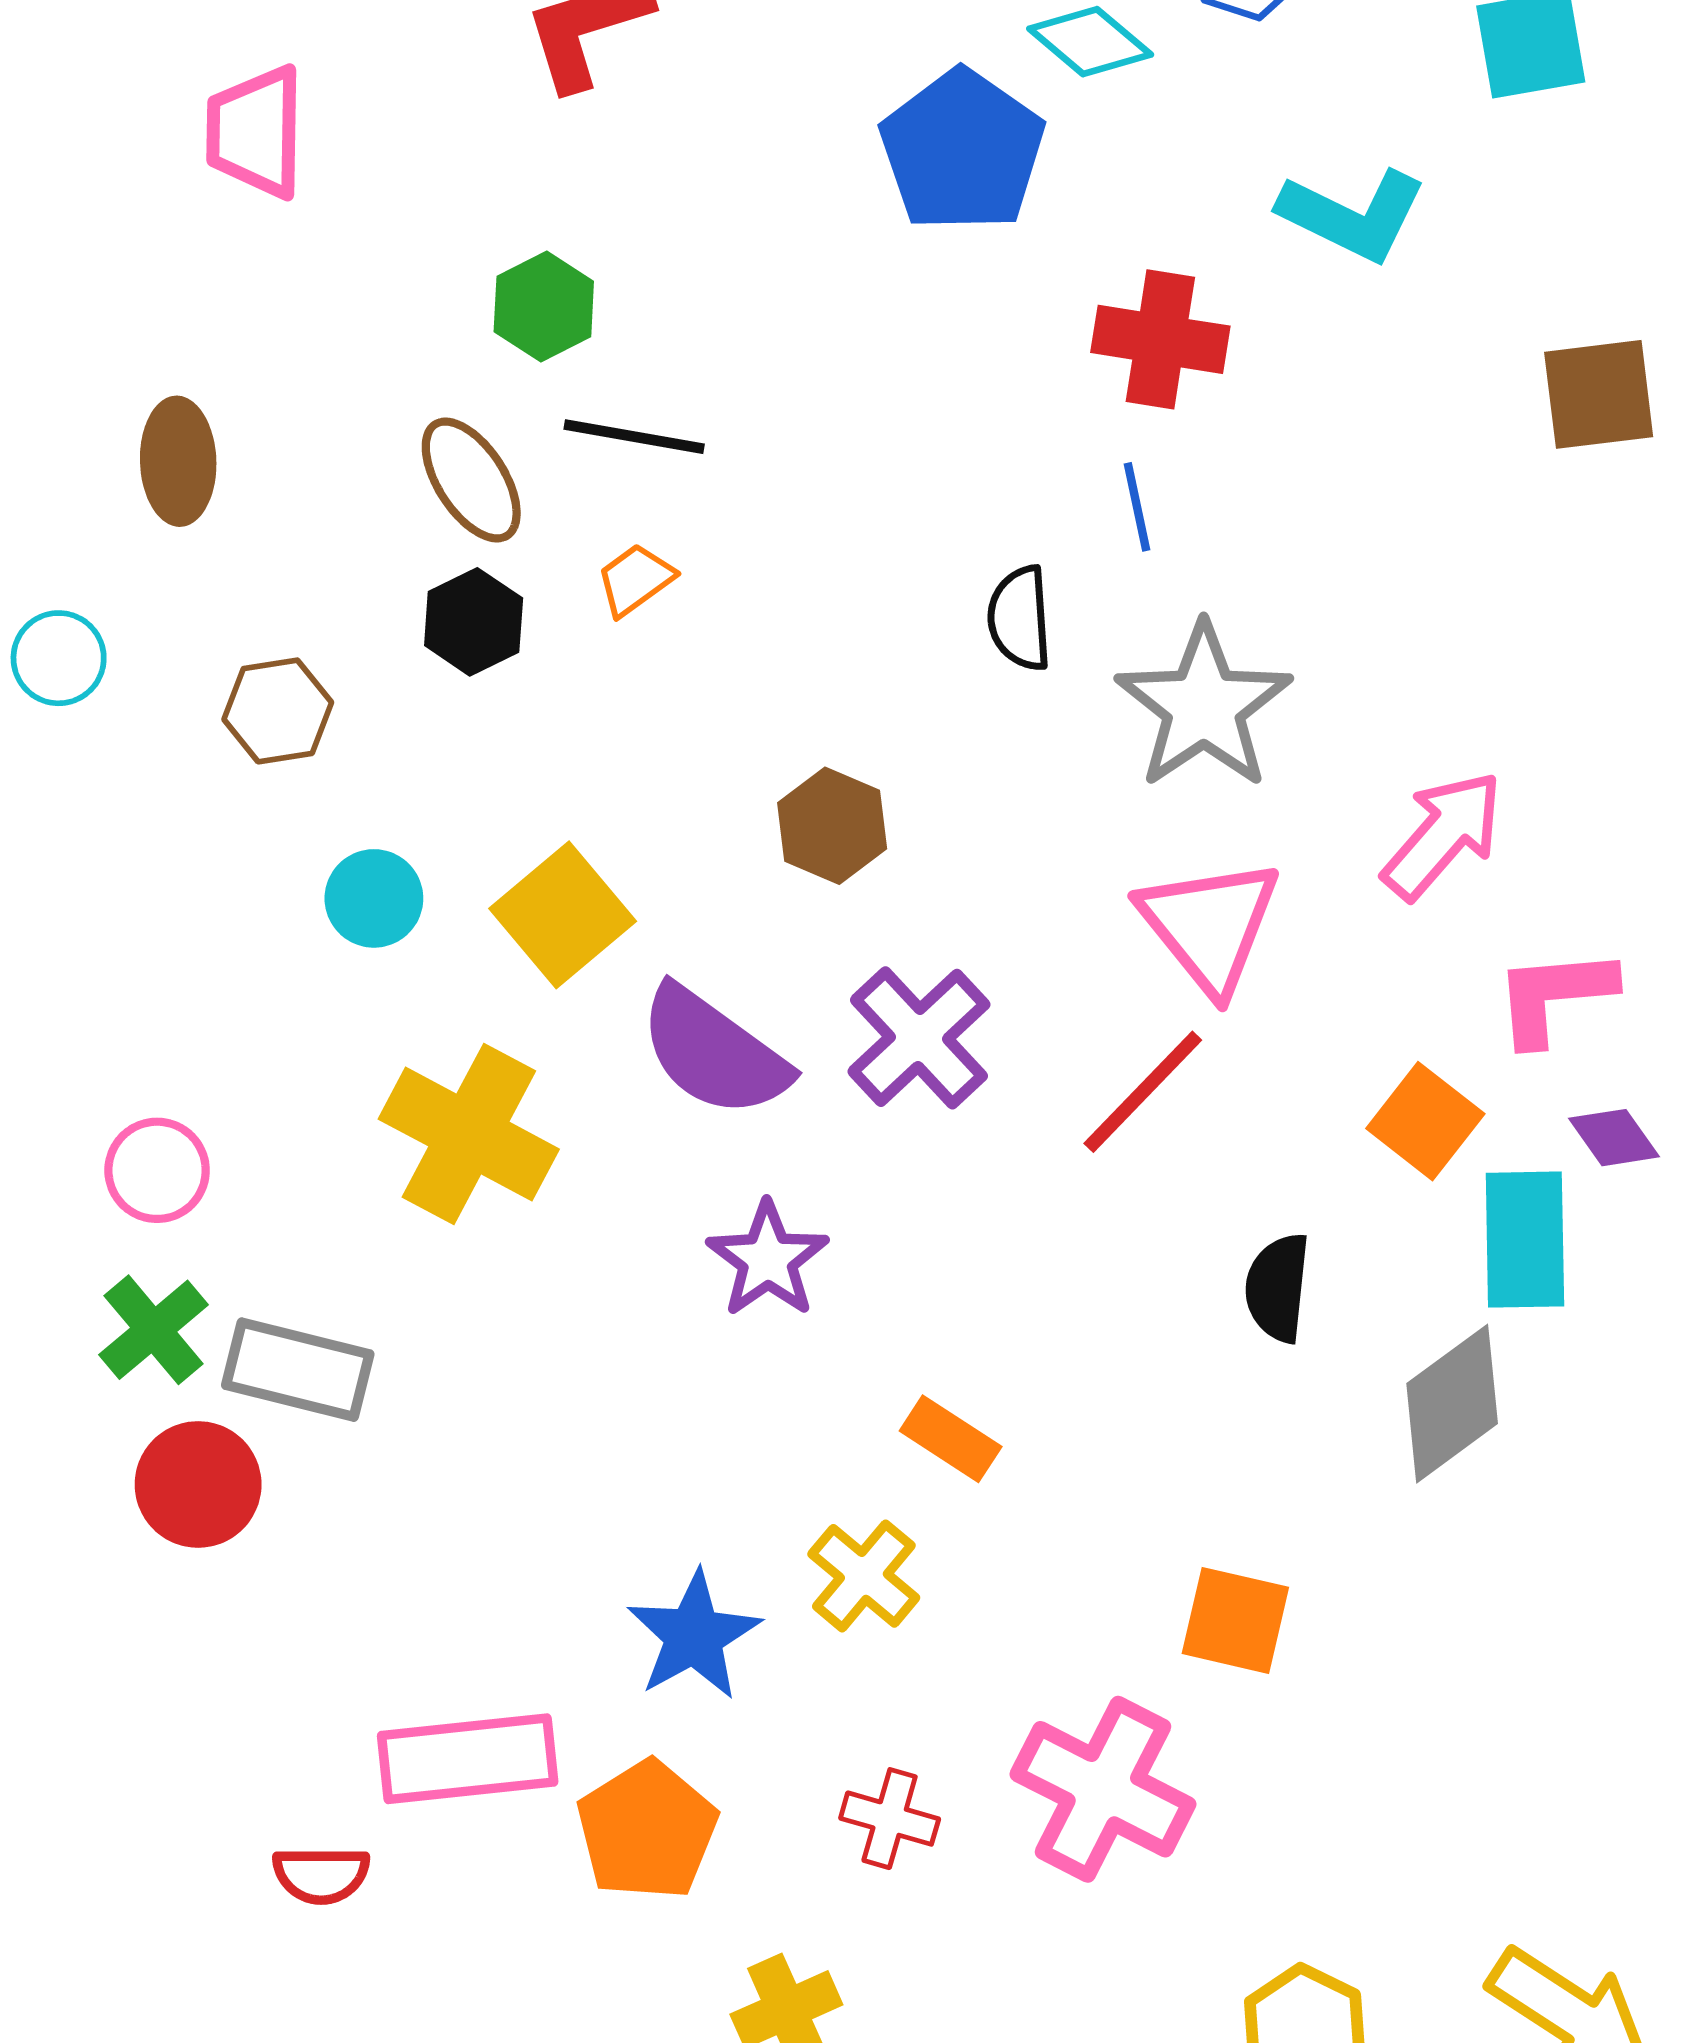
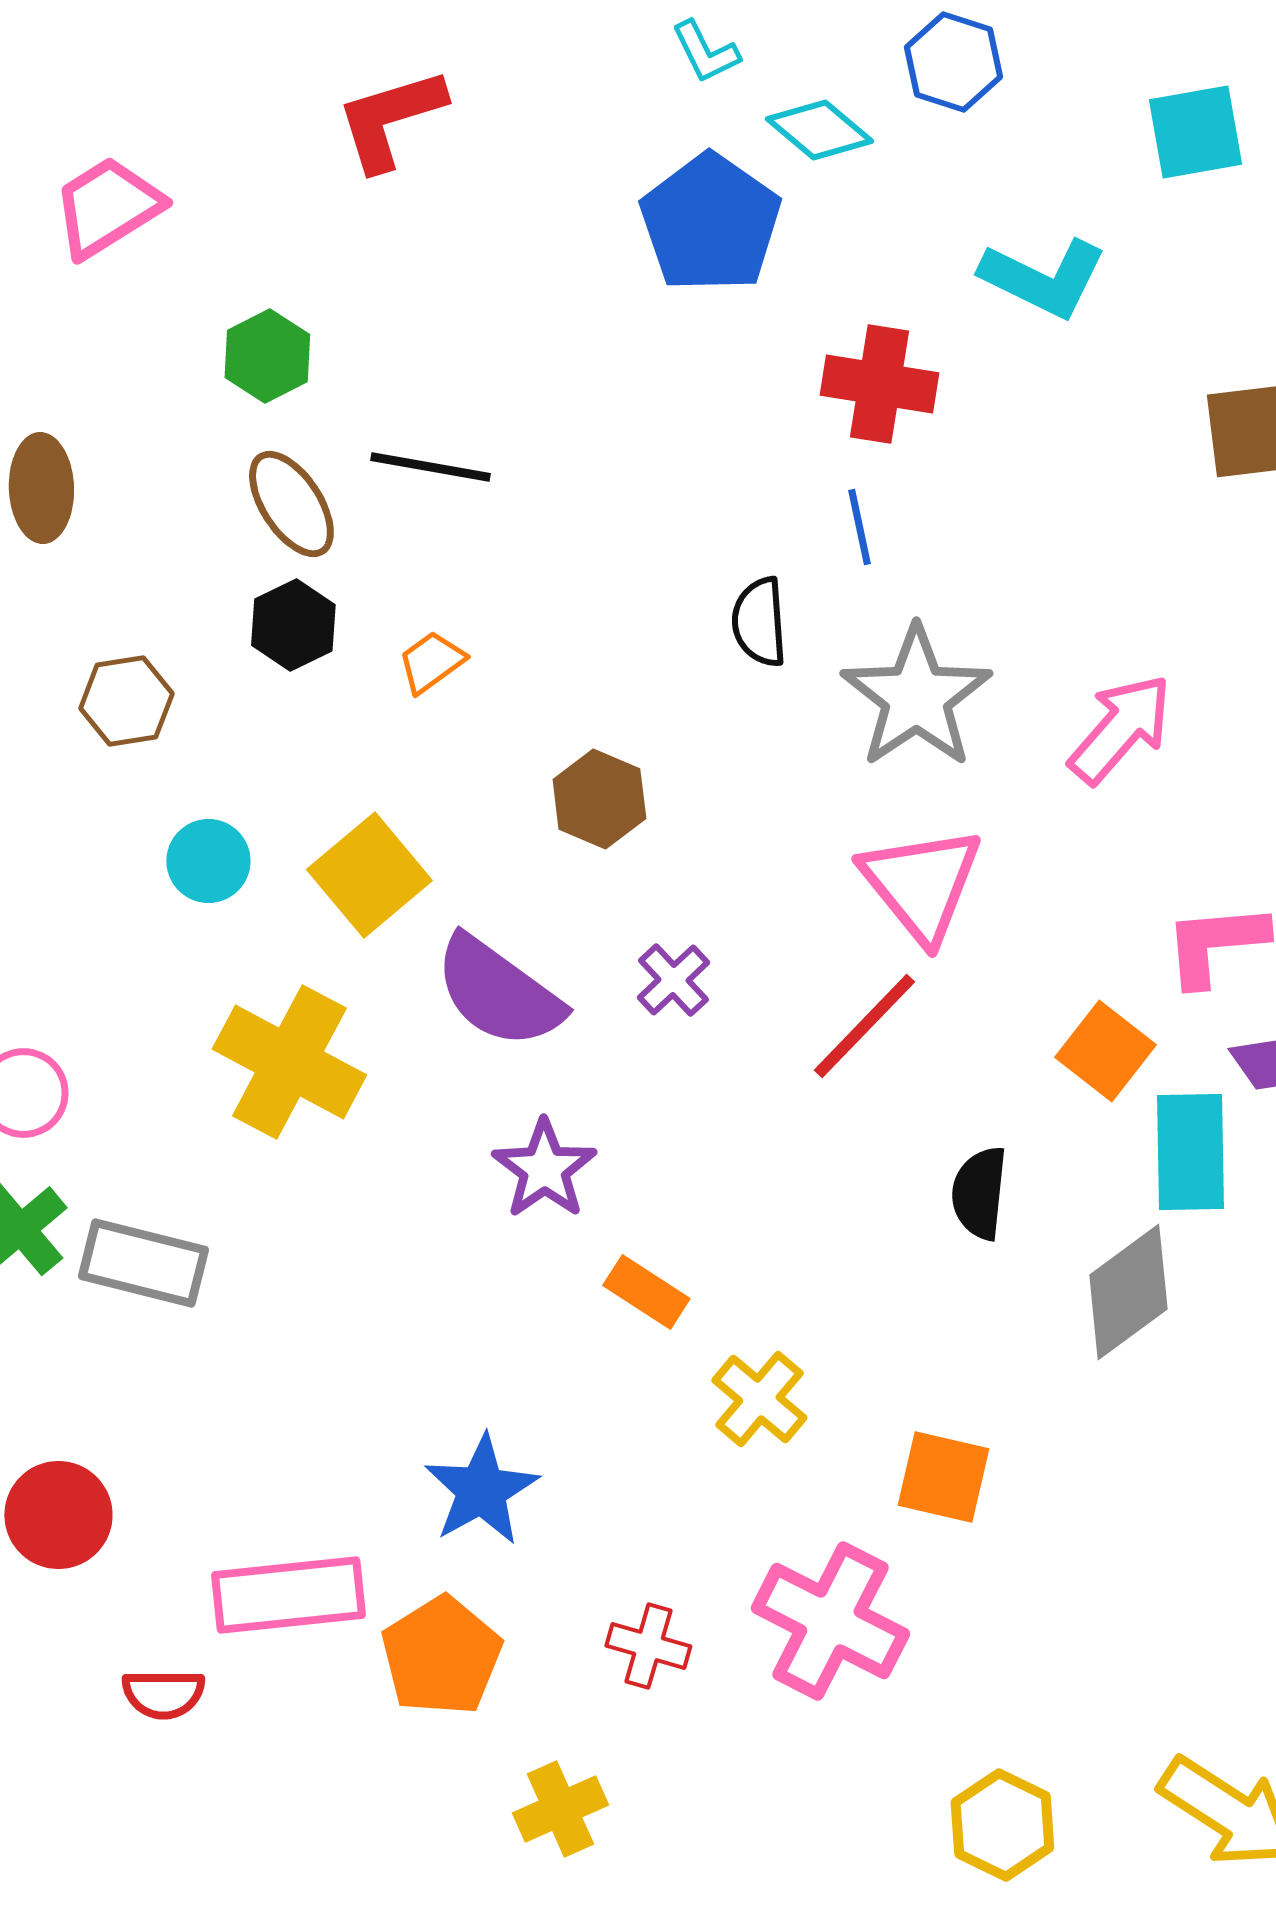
pink trapezoid: (256, 132) -> (107, 207), turned 57
green hexagon: (544, 307) -> (267, 356), moved
orange trapezoid: (635, 580) -> (431, 662), moved
pink arrow: (1443, 835) -> (1120, 729), moved
purple cross: (919, 1038) -> (673, 980), size x0.6
orange rectangle: (951, 1439) -> (646, 1292), moved
red circle: (198, 1484) -> (58, 1515), moved
yellow cross: (864, 1576) -> (759, 1399), moved

